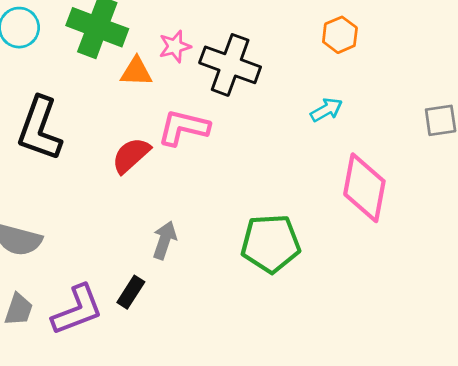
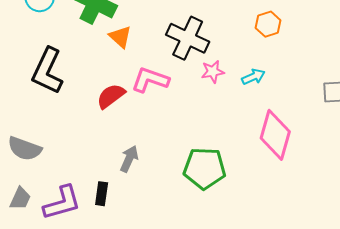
pink star: (175, 46) -> (213, 72), moved
orange triangle: (136, 72) -> (120, 37), turned 35
black rectangle: (131, 292) -> (102, 194), turned -30

